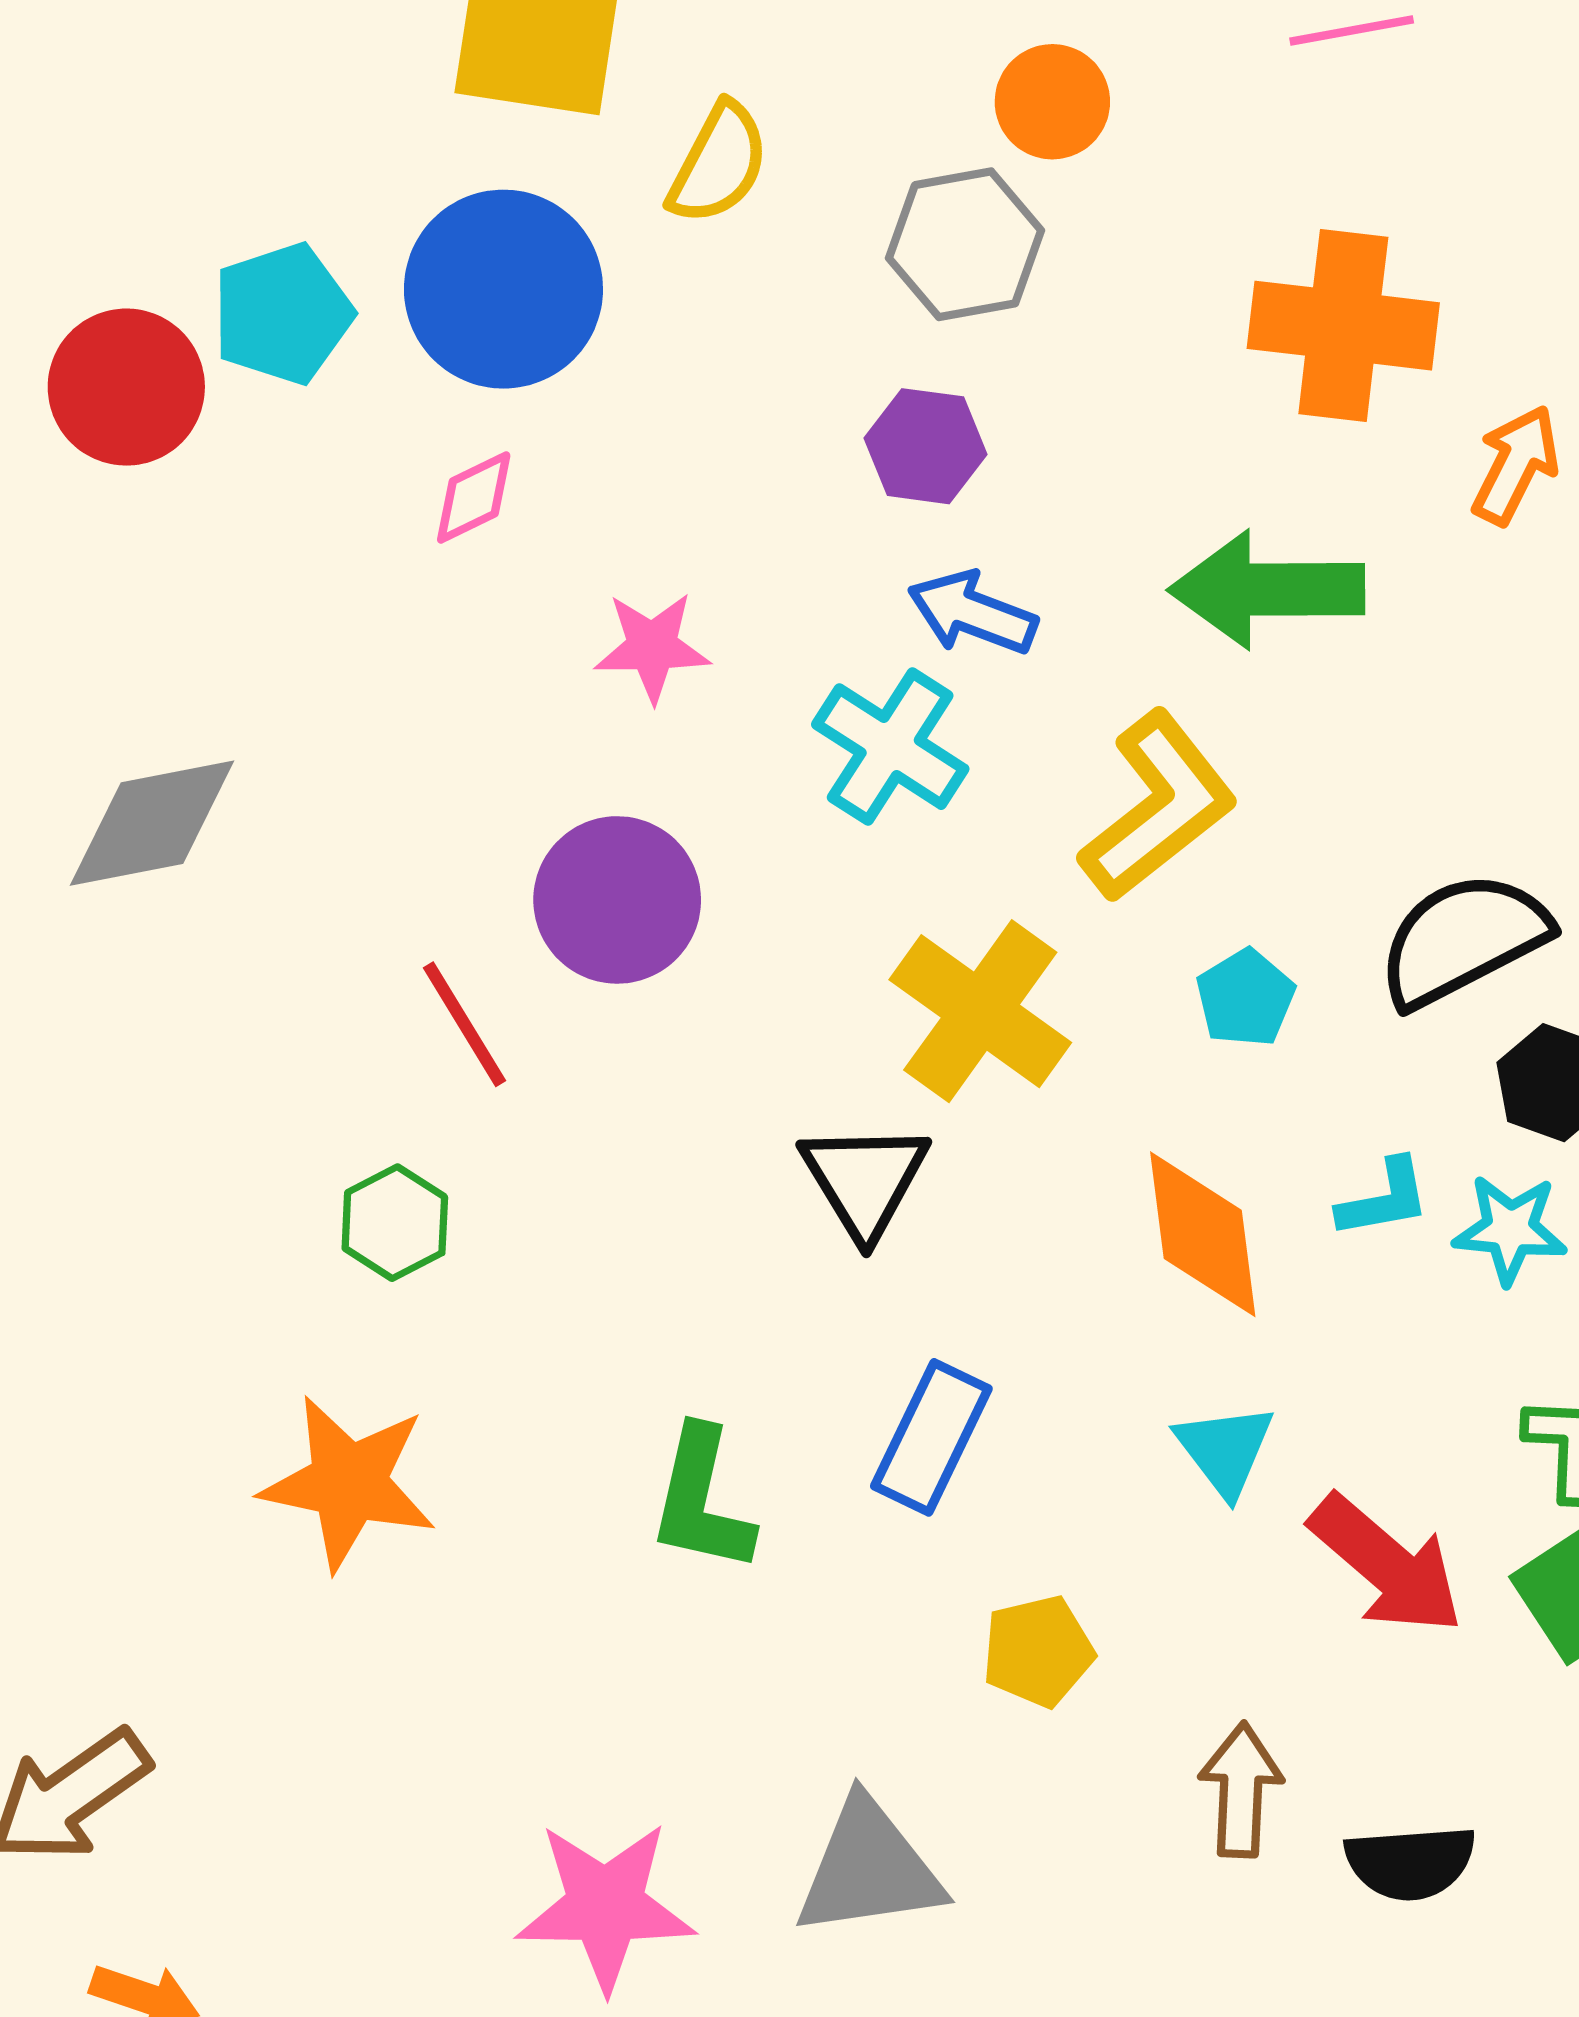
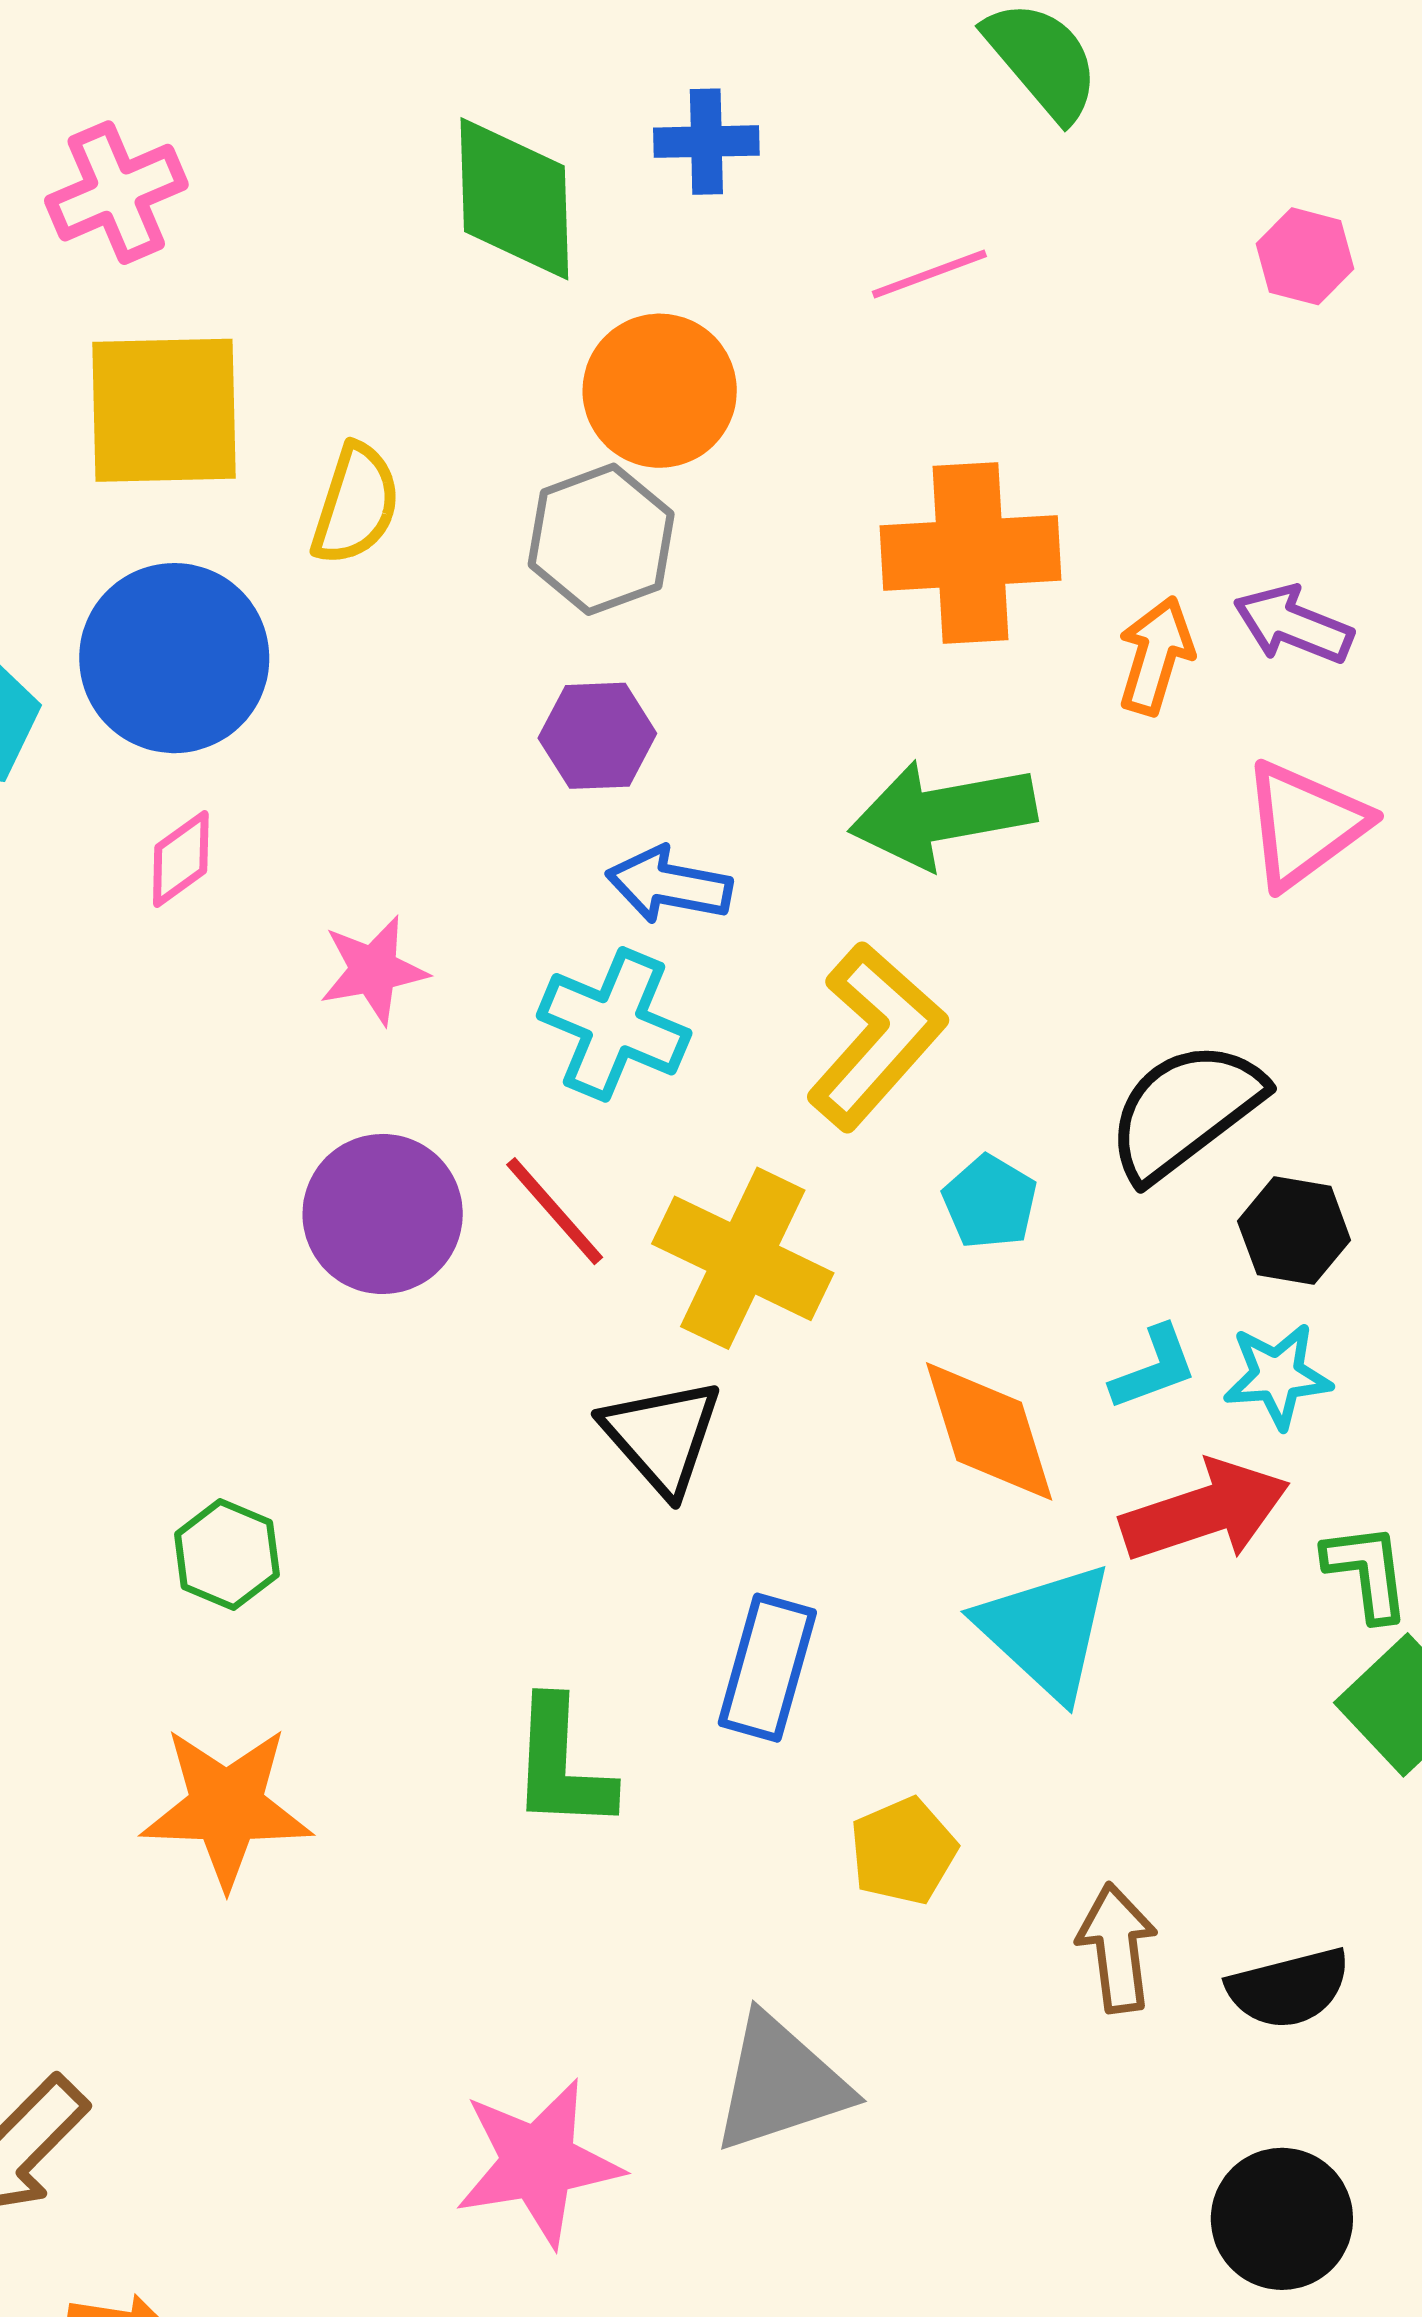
orange circle: (1052, 102) -> (660, 391), size x1.4
red line: (465, 1024) -> (555, 1211), moved
cyan triangle: (1225, 1450) -> (1046, 1631), size x1.5
red arrow: (1386, 1565) -> (1205, 1511), moved, turned -49

